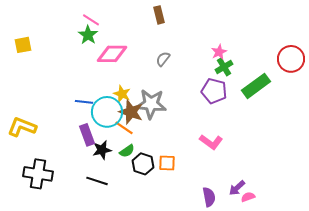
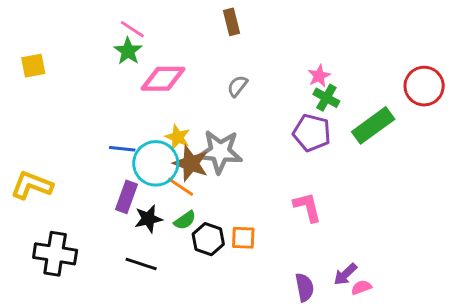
green cross: (224, 67) -> (326, 98), turned -30
purple rectangle: (87, 135) -> (127, 197), turned 40
pink L-shape: (211, 142) -> (307, 207), turned -140

